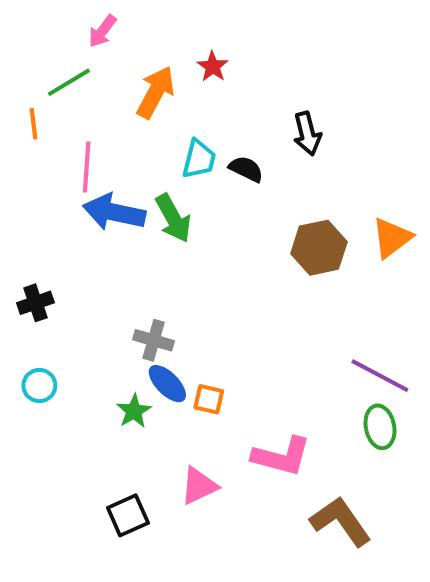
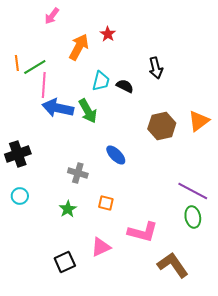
green line: (69, 82) -> (35, 67), moved
black cross: (35, 303) -> (18, 154), size x1.4
blue ellipse: (167, 384) -> (116, 155), moved

